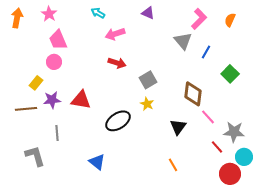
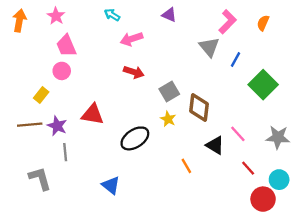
green square: (230, 74) -> (263, 85), size x1.4
brown diamond: (193, 94) -> (199, 108), moved
purple star: (52, 100) -> (57, 126), moved, turned 30
black triangle: (178, 127) -> (215, 145), moved, turned -36
gray star: (234, 132) -> (278, 137), moved
orange line: (173, 165) -> (186, 166), moved

